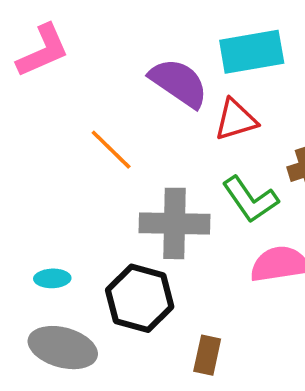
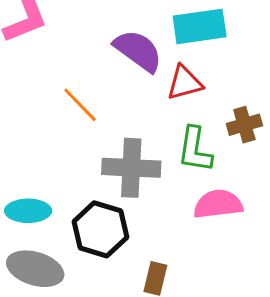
green L-shape: (250, 199) -> (195, 150), turned 42
cyan ellipse: (52, 278) -> (28, 211), size x1.5

